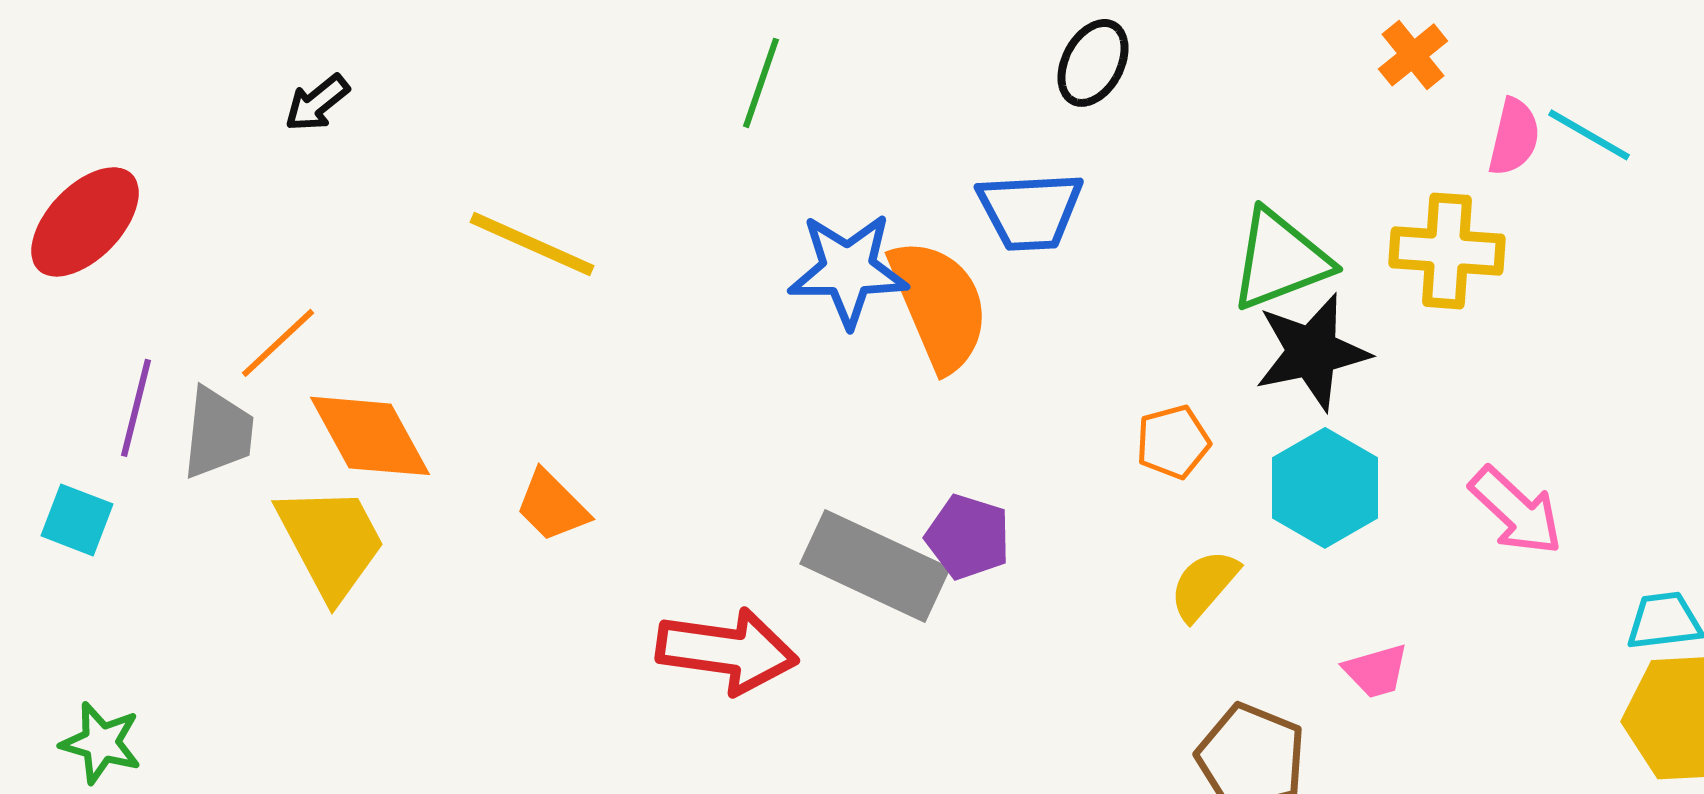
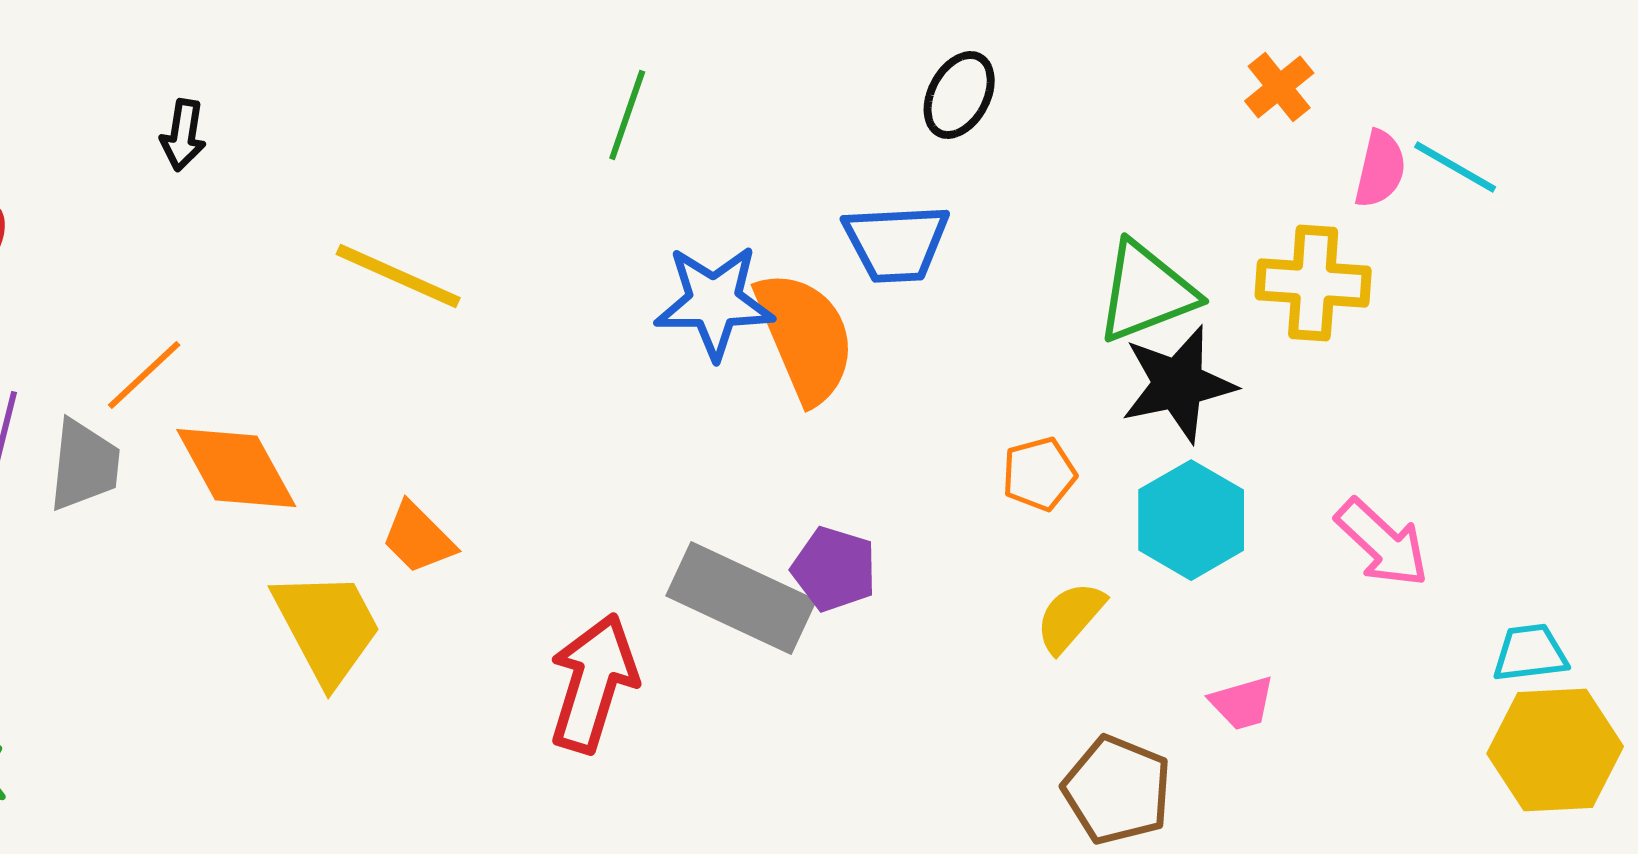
black arrow: (317, 103) -> (183, 135), turned -42
yellow trapezoid: (331, 542) -> (327, 627), moved
red arrow: (727, 651) -> (593, 683), turned -81

